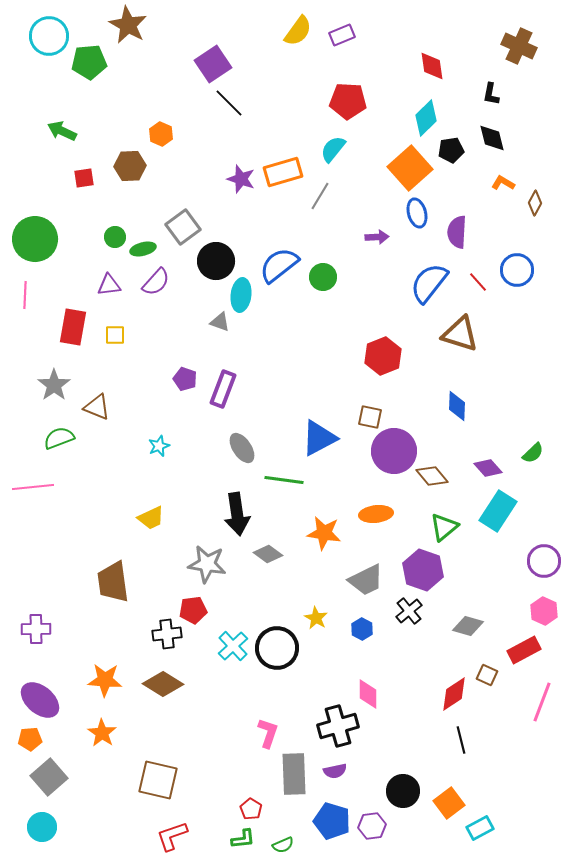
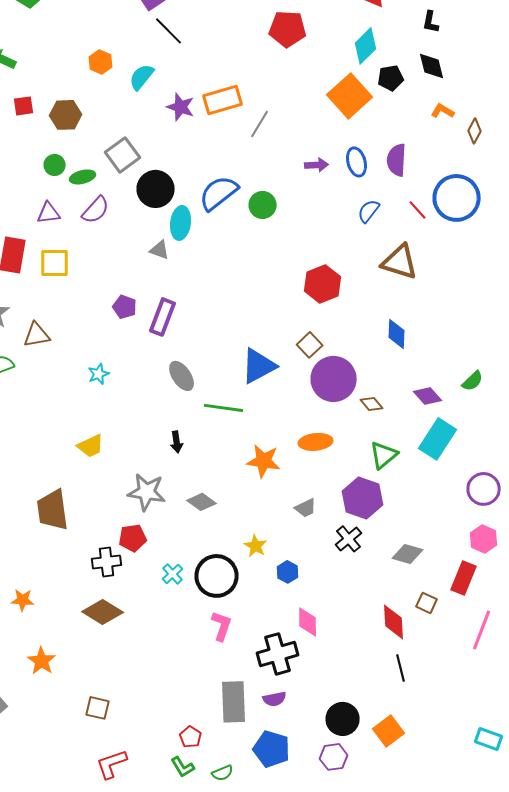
cyan semicircle: (333, 149) -> (142, 77), moved
brown hexagon: (130, 166) -> (66, 115), moved
blue ellipse: (417, 213) -> (357, 162), moved
blue circle: (517, 270) -> (457, 198), size x1.4
blue semicircle: (429, 283) -> (369, 211), size x0.6
yellow square: (115, 335) -> (55, 263), size x1.5
brown triangle: (97, 407) -> (37, 335), turned -32
brown square: (370, 417) -> (310, 345), turned 35
brown diamond: (432, 476) -> (372, 404), size x0.7
black arrow: (237, 514) -> (177, 442), size x0.5
gray diamond: (268, 554) -> (202, 502), moved
gray trapezoid: (366, 580) -> (306, 508), size x0.6
blue hexagon: (362, 629) -> (288, 572), moved
cyan cross: (233, 646) -> (173, 574), size x0.7
red rectangle: (524, 650) -> (464, 578), turned -40
orange star: (105, 680) -> (23, 600), moved, size x0.7
red diamond: (454, 694) -> (394, 622), turned -60
pink L-shape: (268, 733) -> (222, 626), moved
brown square: (158, 780) -> (98, 708), size x0.6
purple hexagon: (372, 826) -> (334, 757), moved
cyan rectangle: (480, 828) -> (489, 739), moved, turned 48
green L-shape: (243, 839) -> (183, 767), turned 65

